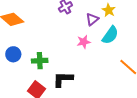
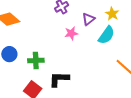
yellow star: (109, 10) -> (112, 14), moved
pink star: (84, 42) -> (71, 33), moved

